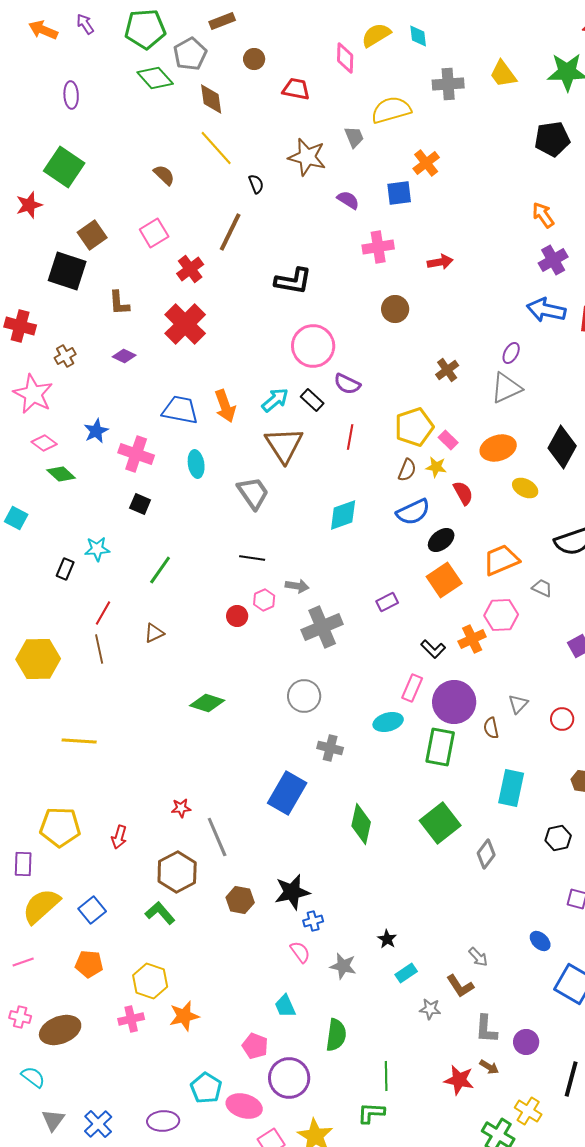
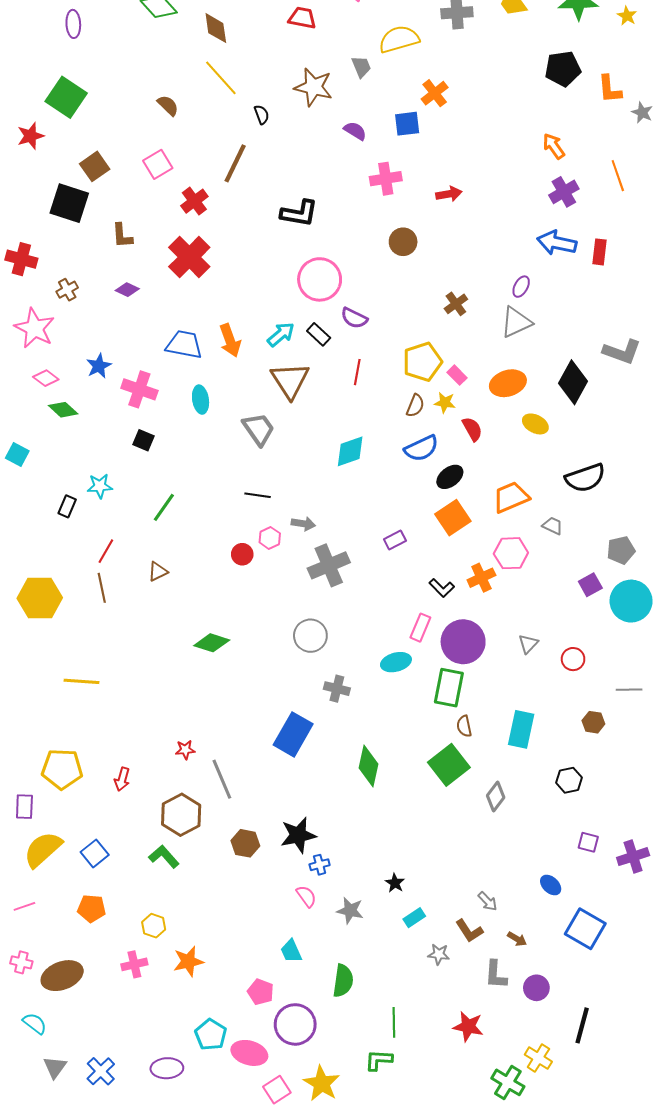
brown semicircle: (491, 728) -> (464, 726), moved
yellow hexagon: (150, 981) -> (154, 926), size x0.7
brown arrow: (489, 1067) -> (517, 939), moved

